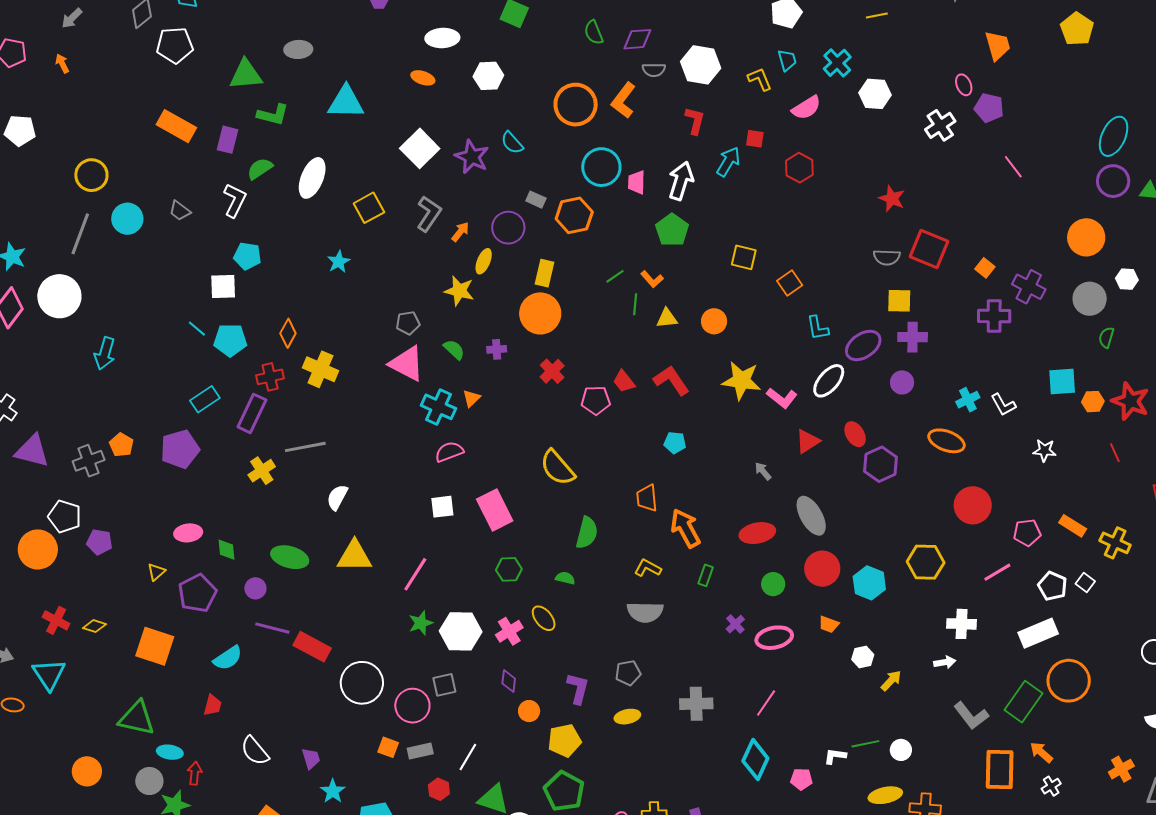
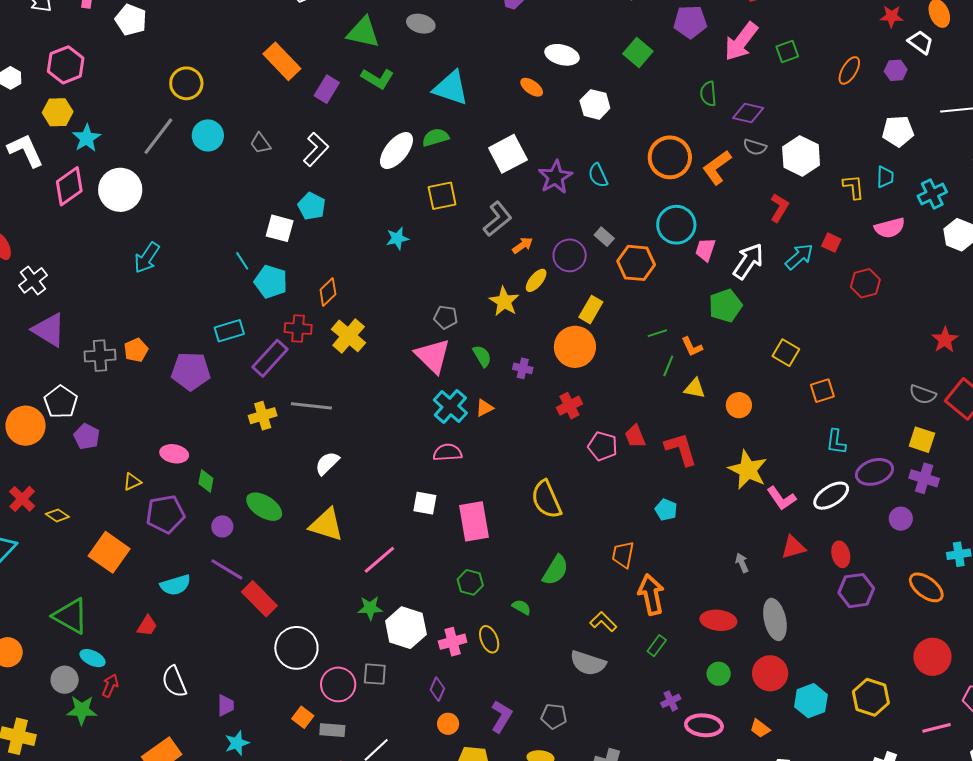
green semicircle: (260, 169) -> (435, 137), moved

